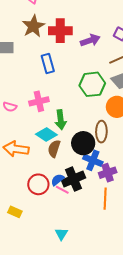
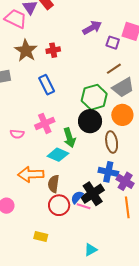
red cross: (60, 31) -> (53, 50), size x0.6
purple arrow: (90, 40) -> (92, 28), moved
black circle: (83, 143) -> (90, 121), moved
brown semicircle: (54, 149) -> (54, 184), moved
purple cross: (108, 173) -> (125, 181), turned -30
cyan triangle: (61, 234) -> (91, 250), turned 40

